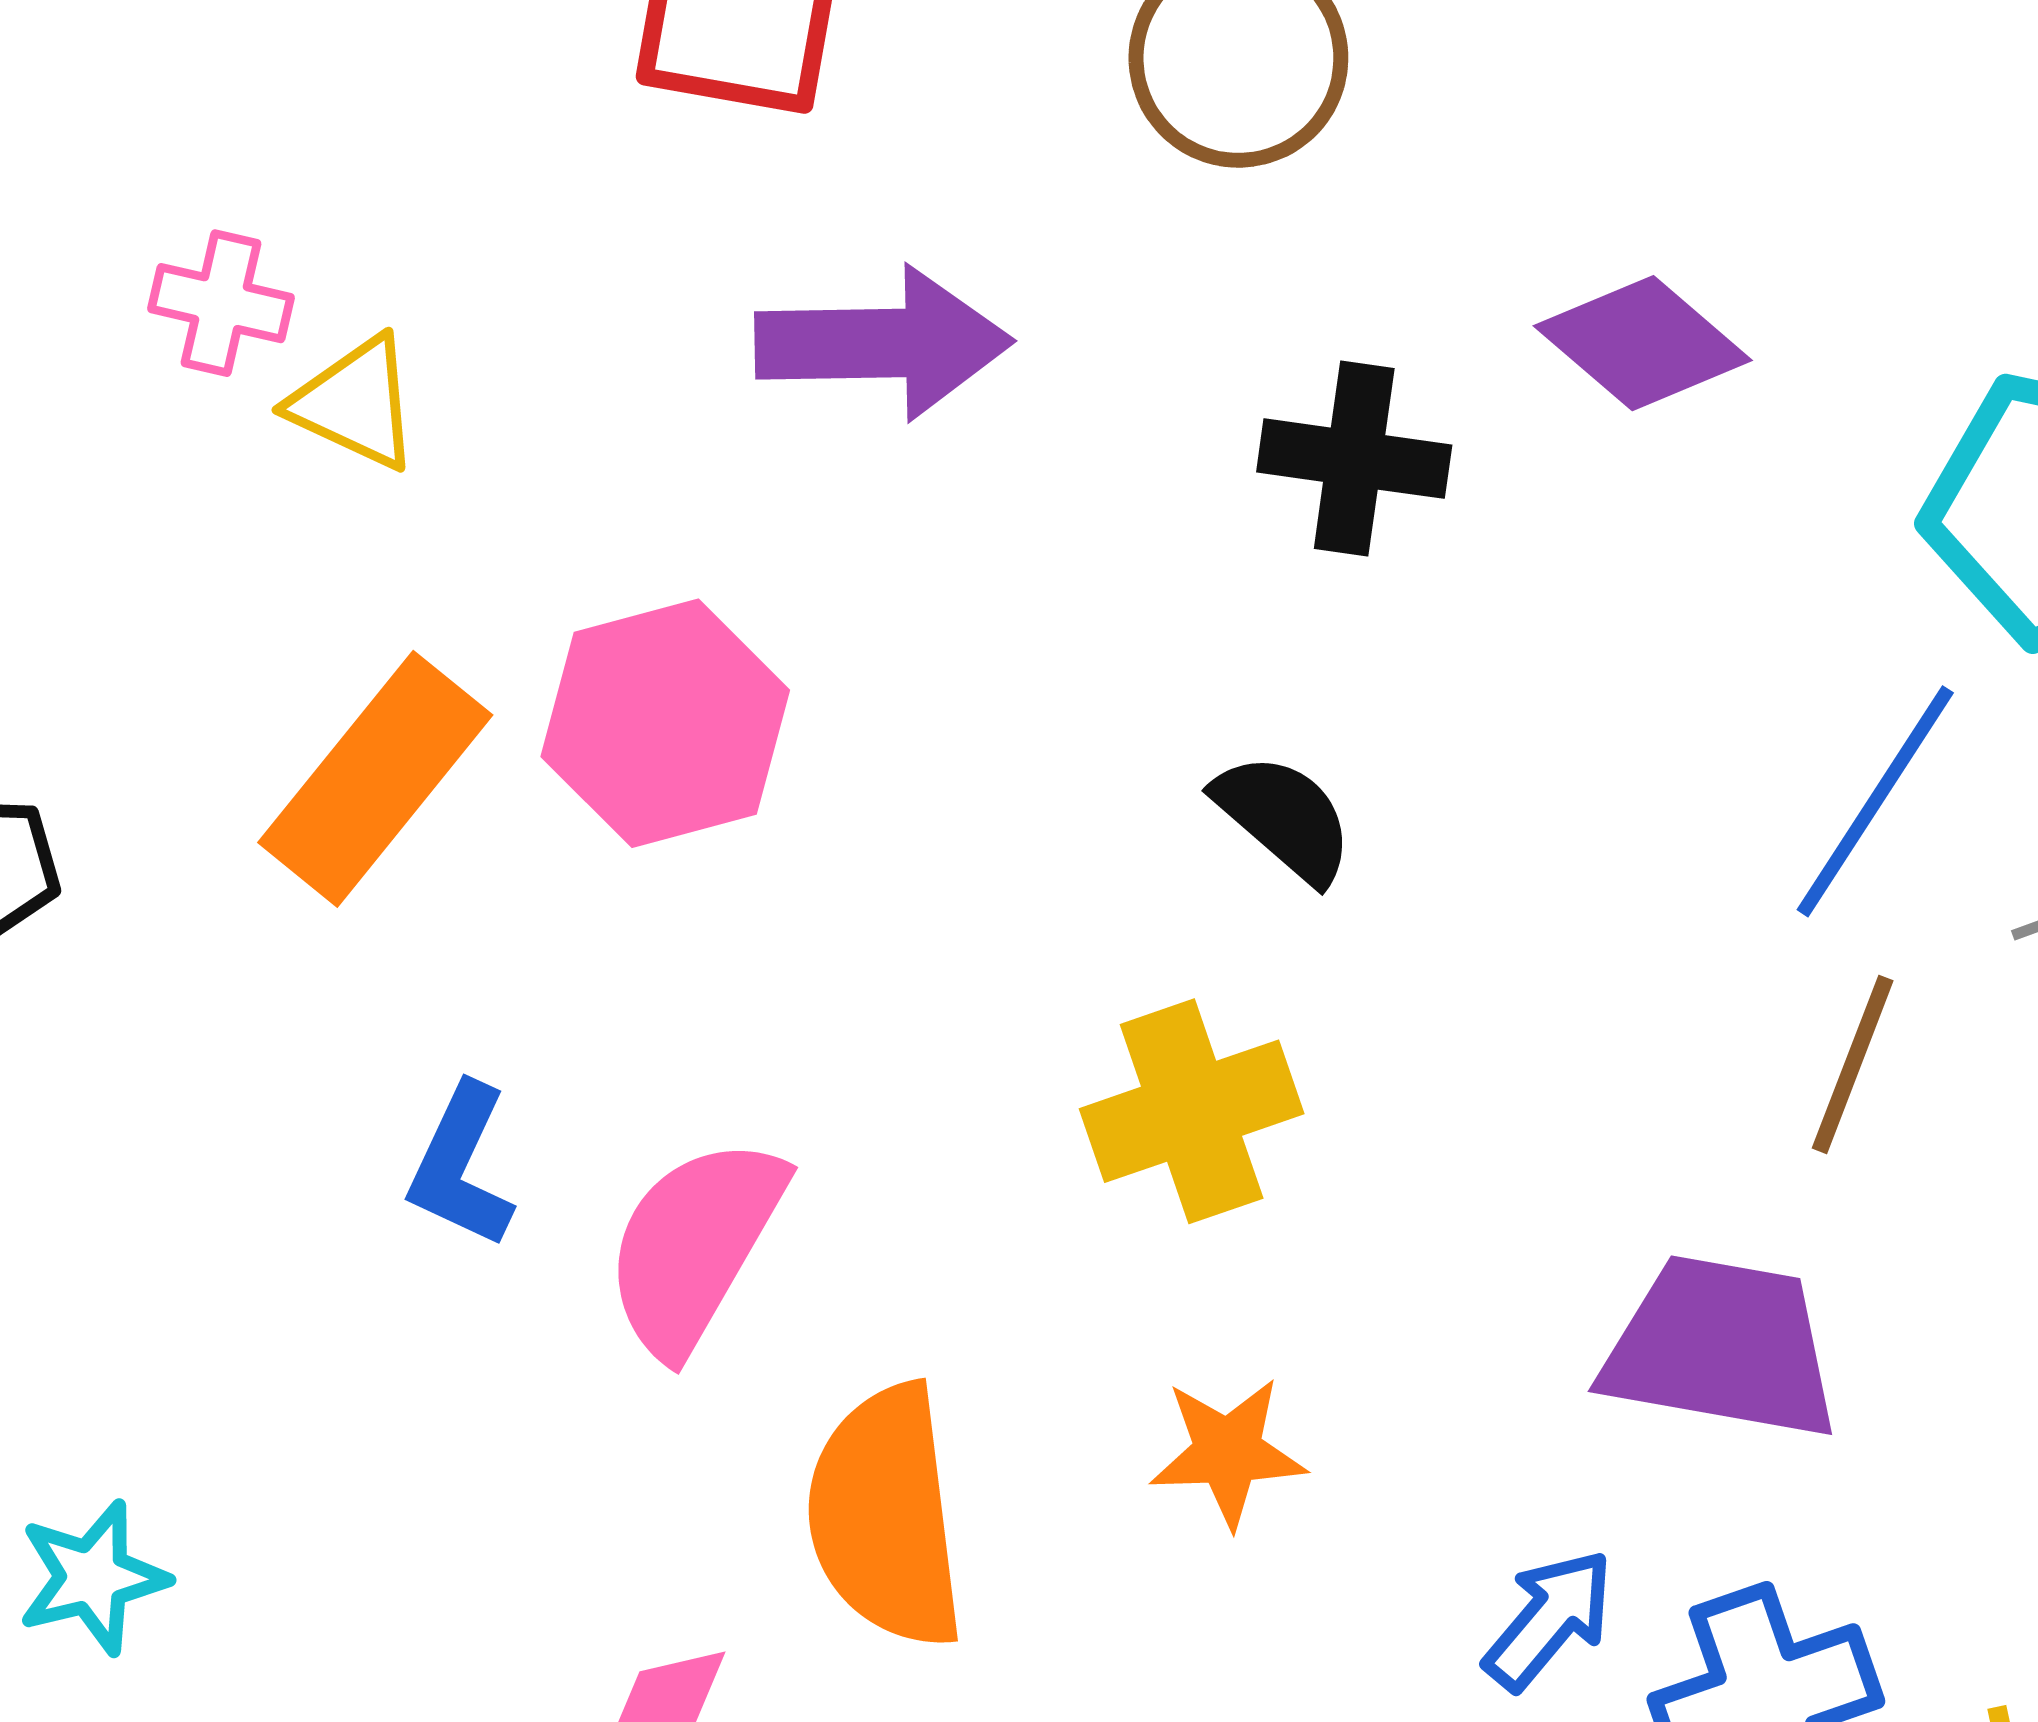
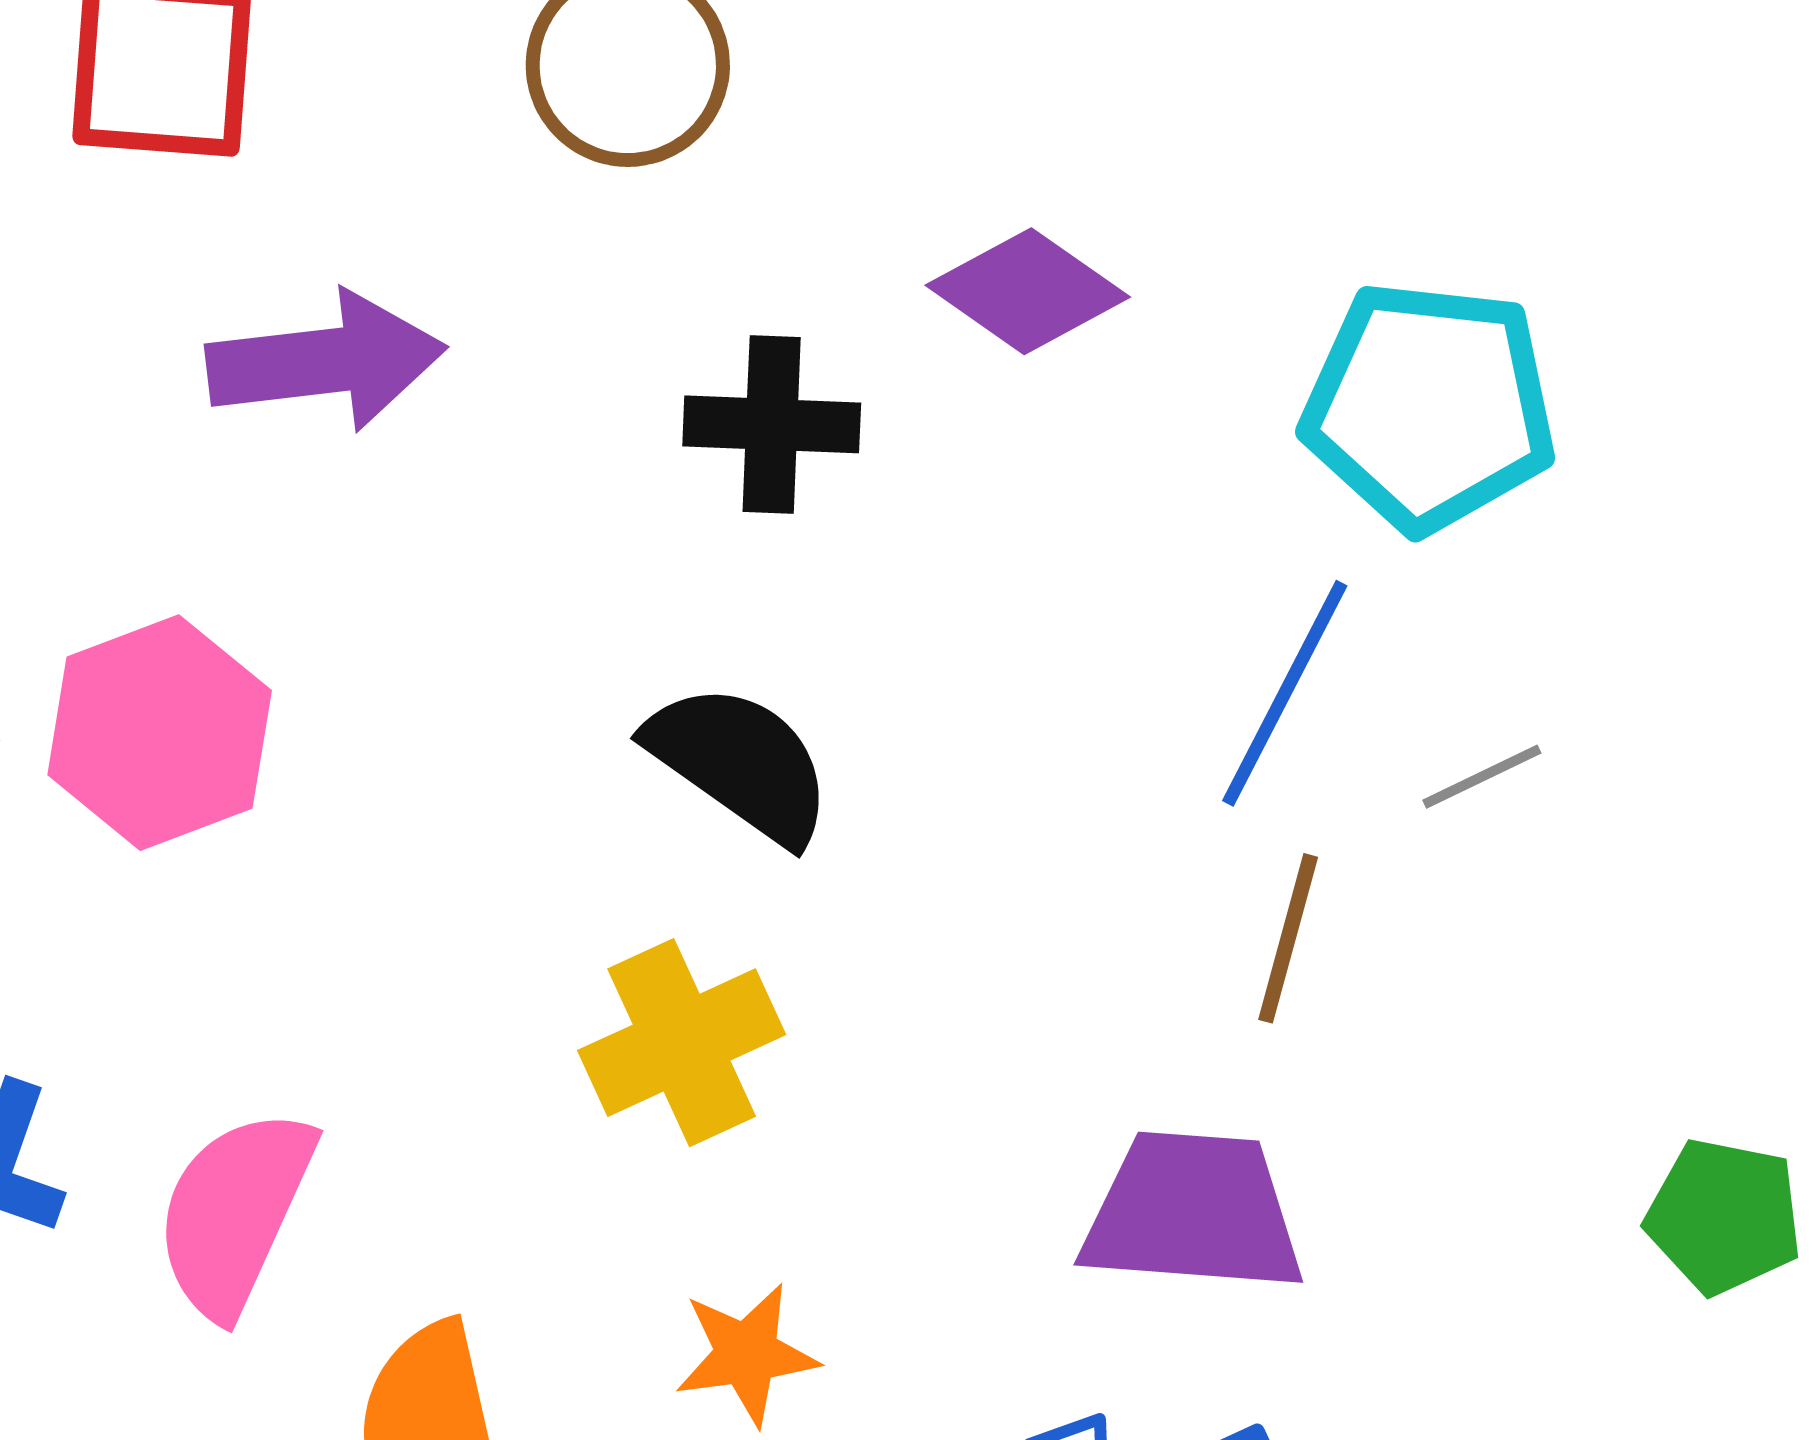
black semicircle: (1284, 818) -> (740, 763), size x1.4

